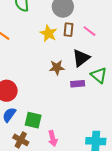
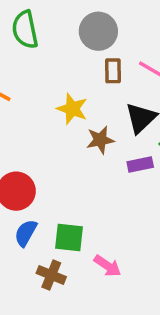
yellow star: (48, 33) -> (72, 109), moved
pink arrow: (53, 138) -> (107, 266), turned -35

